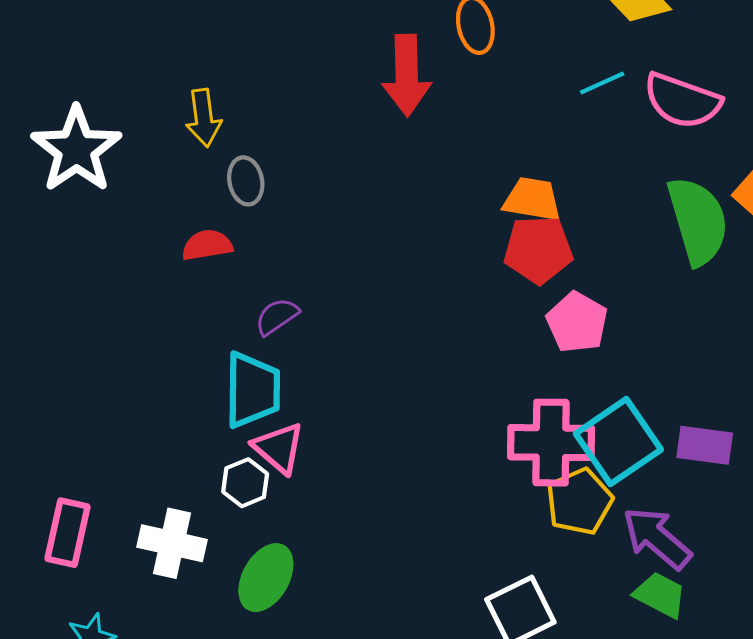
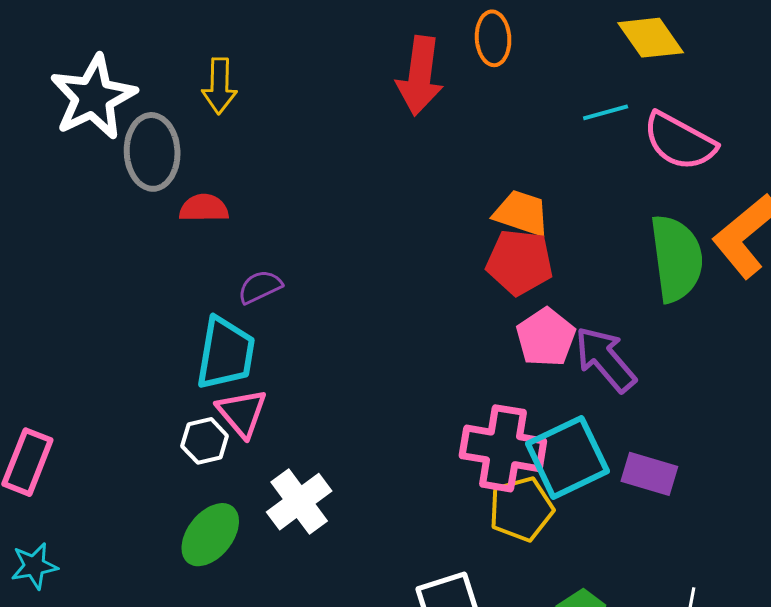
gray ellipse: (246, 181) -> (152, 152), moved, size x1.6
purple arrow: (657, 538) -> (605, 359), moved
white cross: (172, 543) -> (299, 502), moved, turned 32

